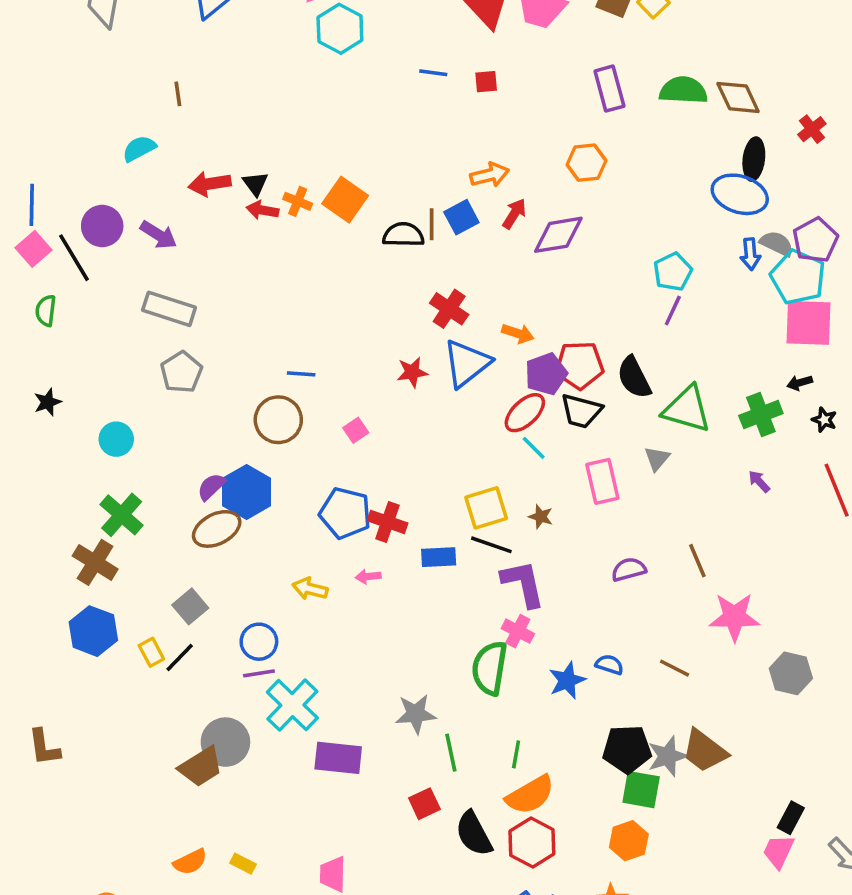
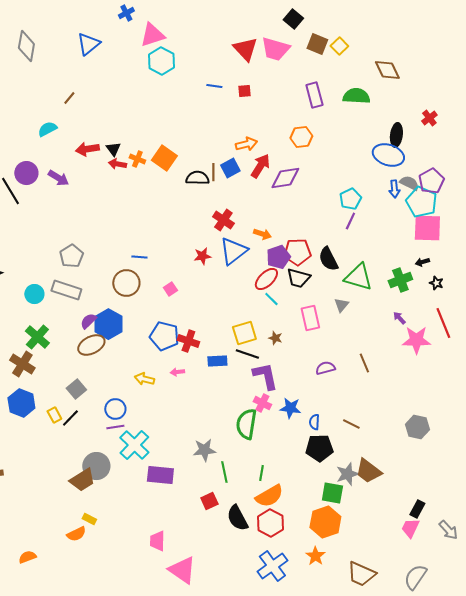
brown line: (178, 94) -> (69, 98), turned 48
brown diamond: (738, 97) -> (387, 70), moved
red arrow: (514, 214) -> (260, 166), size x1.4
gray rectangle: (169, 309) -> (66, 290), moved
pink star: (734, 617) -> (416, 340), moved
blue semicircle: (609, 665) -> (314, 422), turned -105
blue star: (567, 680) -> (290, 408), moved, turned 30
black pentagon: (627, 749) -> (319, 448), moved
orange hexagon: (629, 841) -> (325, 522), size x1.4
yellow rectangle: (243, 864) -> (89, 519), moved

